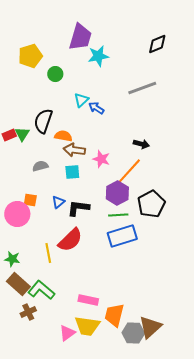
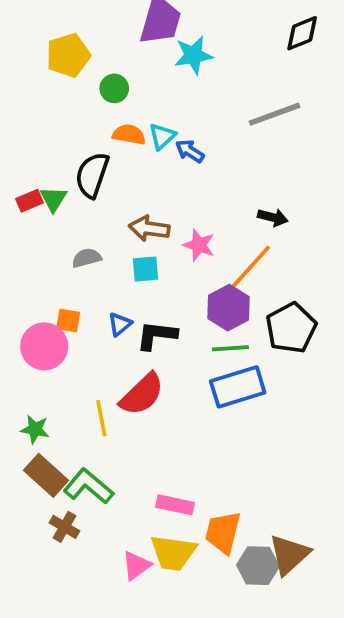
orange semicircle: (63, 136) -> (129, 134), moved
brown cross: (28, 312) -> (64, 527), turned -35

